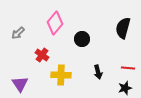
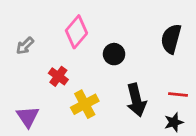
black arrow: (98, 72) -> (136, 100), size x1.6
yellow cross: (61, 75) -> (85, 104), turned -30

